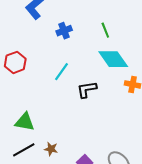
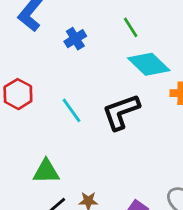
cyan line: (62, 72) -> (71, 110), moved, turned -60
black L-shape: (87, 89) -> (121, 112), size x1.4

